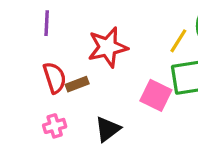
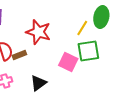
red star: (108, 47) -> (38, 32), turned 30

